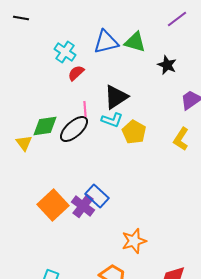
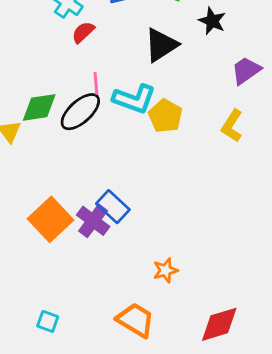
black triangle: (116, 97) -> (161, 45), moved
cyan L-shape: (112, 120) -> (134, 99), size x1.4
orange star: (134, 241) -> (165, 270), size x0.7

